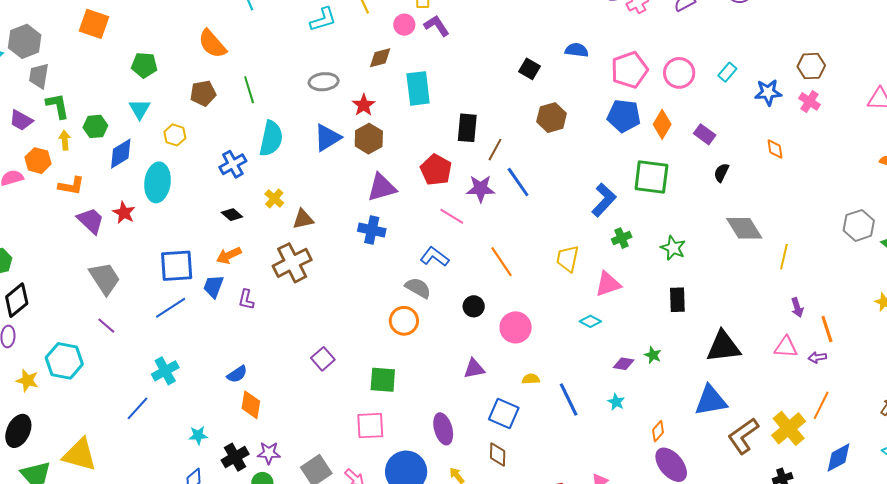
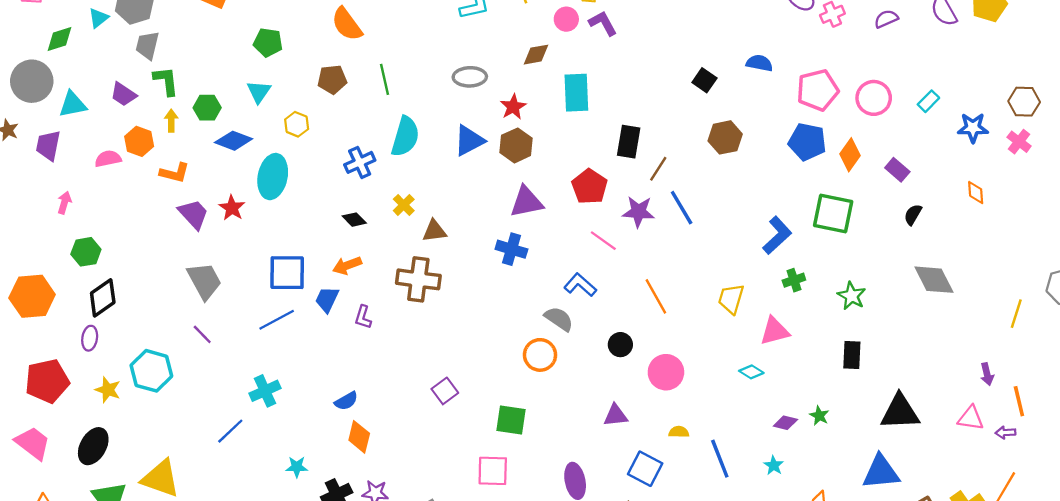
blue diamond: (121, 154) -> (234, 141), turned 48
yellow line: (784, 257) -> (1016, 314), moved
brown cross: (292, 263) -> (418, 279), turned 30

